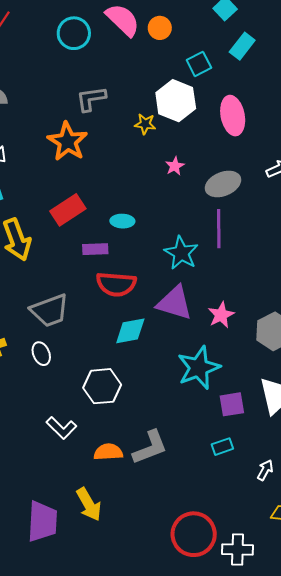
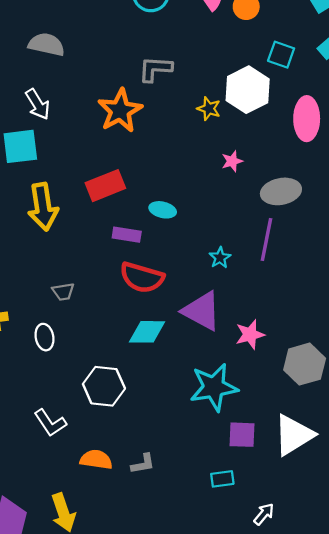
cyan square: (199, 64) -> (281, 55), turned 35
cyan star: (181, 253) -> (220, 258), size x0.6
gray trapezoid: (50, 310) -> (63, 292), size x0.5
gray L-shape: (150, 447) -> (143, 464), size x0.6

